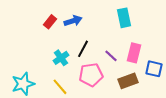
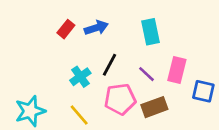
cyan rectangle: (124, 18) -> (150, 32), moved
brown rectangle: (128, 81) -> (154, 107), moved

